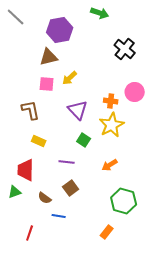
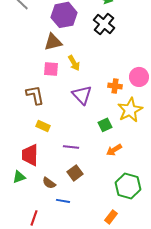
black cross: (125, 49) -> (104, 24), moved
yellow arrow: (70, 78) -> (74, 63), turned -77
yellow star: (112, 125) -> (130, 110), moved
green square: (84, 140) -> (105, 125), moved, turned 32

